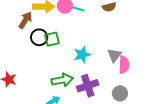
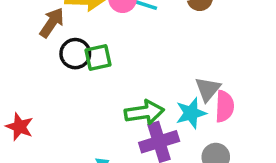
cyan star: (82, 55) -> (191, 113), moved
green arrow: (62, 80) -> (144, 112), moved

